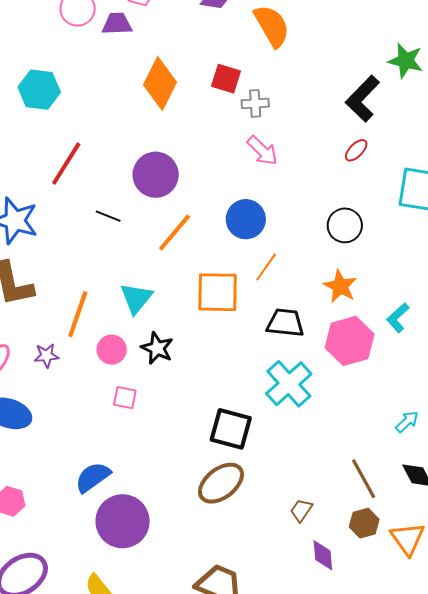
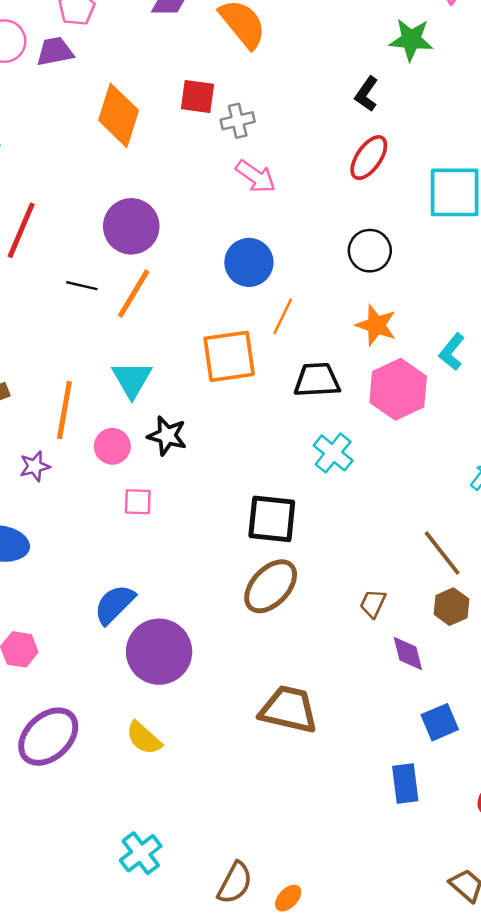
black L-shape: (363, 99) -> (366, 94), size x0.6
red ellipse: (356, 150) -> (369, 158), size x1.5
orange line: (175, 232) -> (134, 294), moved
cyan cross: (289, 384) -> (333, 453), size x0.7

